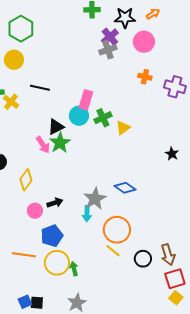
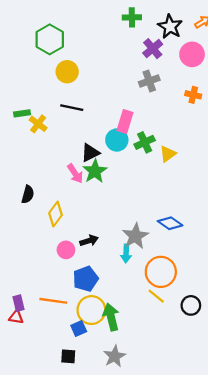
black star: (125, 18) -> (170, 27), turned 30
gray cross: (108, 50) -> (149, 81), moved
yellow circle: (14, 60) -> (67, 72), moved
green arrow: (74, 269) -> (111, 317), size x1.6
blue square: (25, 302) -> (79, 329), moved

